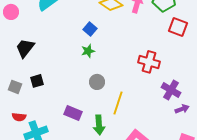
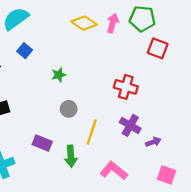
blue square: (90, 29) -> (25, 51), moved
purple cross: (171, 90) -> (130, 125), moved
purple arrow: (182, 109) -> (153, 142), moved

